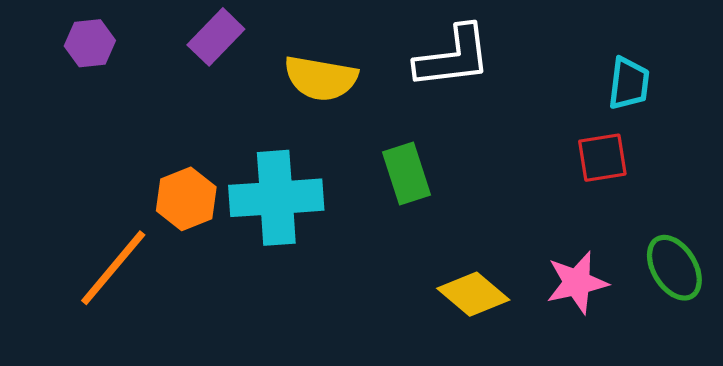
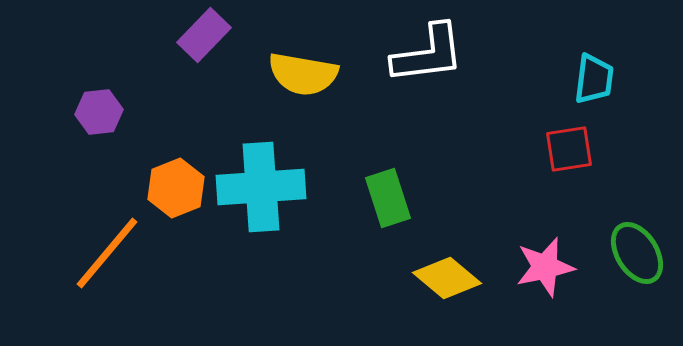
purple hexagon: (90, 43) -> (99, 112), moved
green rectangle: (406, 173) -> (388, 198), moved

